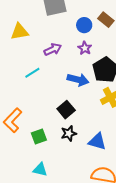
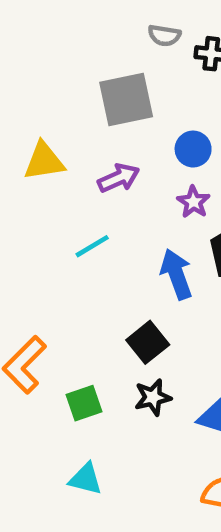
purple arrow: (53, 49) -> (119, 178), moved
cyan line: (32, 73) -> (92, 246), moved
blue arrow: (78, 80) -> (176, 274), turned -125

